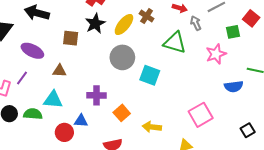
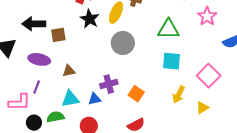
brown square: (71, 38) -> (58, 35), moved
green triangle: (175, 43) -> (168, 29), moved
cyan square: (150, 75) -> (171, 61), moved
blue triangle: (81, 121) -> (95, 99), moved
yellow arrow: (152, 127) -> (179, 94), moved, turned -54

